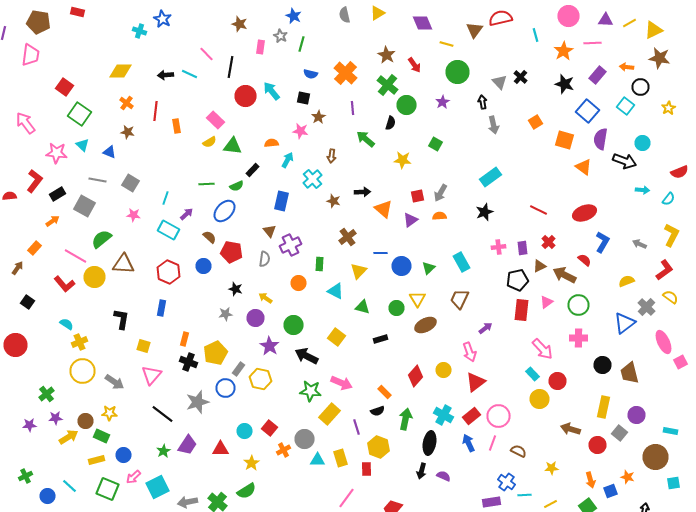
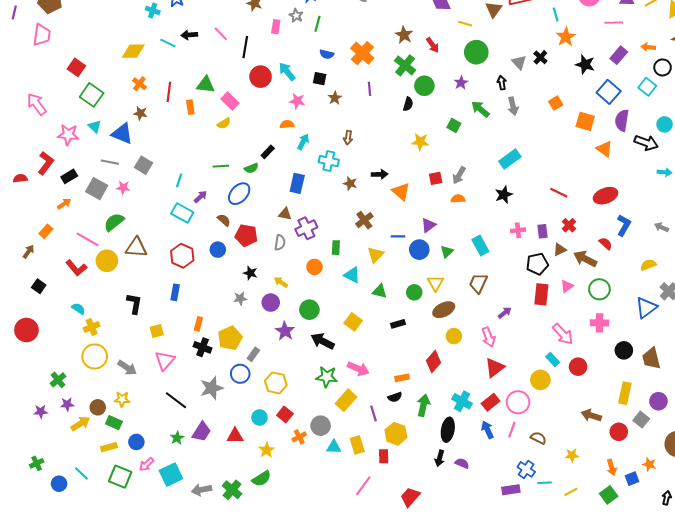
orange star: (564, 51) -> (566, 37), moved
cyan line: (190, 74) -> (168, 43), moved
black arrow: (166, 75) -> (189, 35), moved
pink star: (300, 131) -> (297, 101), moved
green arrow: (366, 139) -> (480, 109), moved
green triangle: (232, 146) -> (206, 85), moved
blue triangle: (110, 152) -> (122, 134), size x1.6
cyan cross: (312, 179) -> (329, 161), turned -36
pink star: (134, 215) -> (123, 188), moved
purple triangle: (410, 220) -> (428, 225), moved
brown triangle: (270, 231) -> (285, 214), turned -40
yellow square: (144, 346) -> (157, 331), turned -32
yellow circle: (444, 370) -> (454, 336), moved
yellow hexagon: (260, 379) -> (276, 383), moved
orange rectangle: (384, 392) -> (402, 378), turned -56
yellow circle: (540, 399) -> (540, 380), moved

